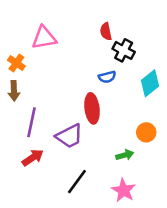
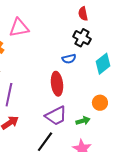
red semicircle: (106, 32) -> (83, 14), moved
purple trapezoid: (69, 136) -> (56, 116), moved

